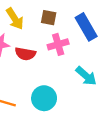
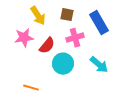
red semicircle: (25, 54) -> (47, 46), turned -60
cyan circle: (44, 98) -> (63, 64), moved

